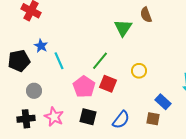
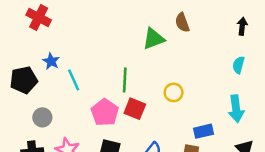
green triangle: (123, 28) -> (154, 39), turned 36
green line: (100, 61) -> (125, 80), turned -36
blue rectangle: (163, 102) -> (204, 131), turned -56

